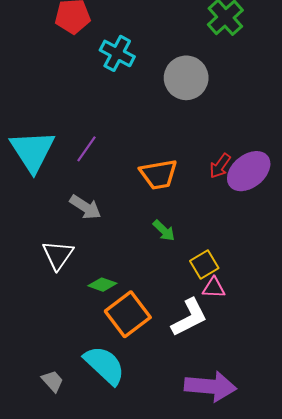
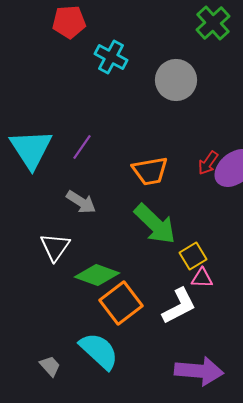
green arrow: (164, 231) -> (155, 224), size x2.0
green diamond: (102, 285) -> (97, 275), size x1.6

